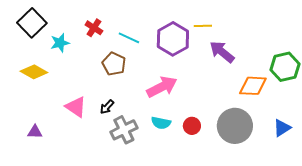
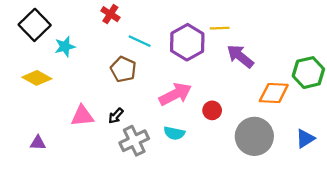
red cross: (94, 28) -> (110, 14), moved
pink triangle: (76, 107) -> (82, 116), turned -40
red circle: (192, 126) -> (212, 110), moved

